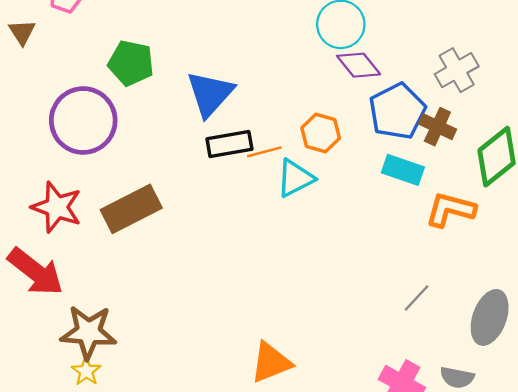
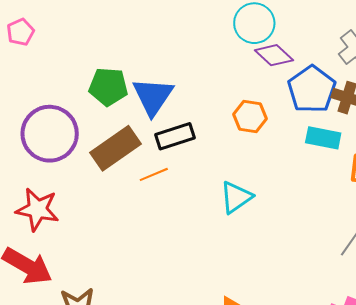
green pentagon: (131, 63) -> (108, 87), moved
orange line: (264, 152) -> (154, 174), moved
cyan triangle: (295, 178) -> (236, 197), moved
brown rectangle: (131, 209) -> (115, 148), moved

